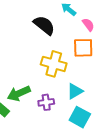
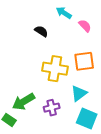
black semicircle: (44, 25) -> (41, 31), size x0.6
orange square: (83, 48) -> (84, 61), moved

